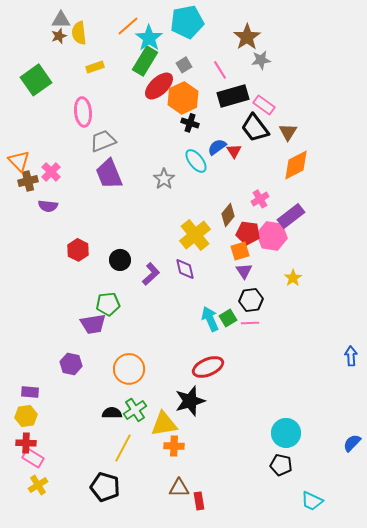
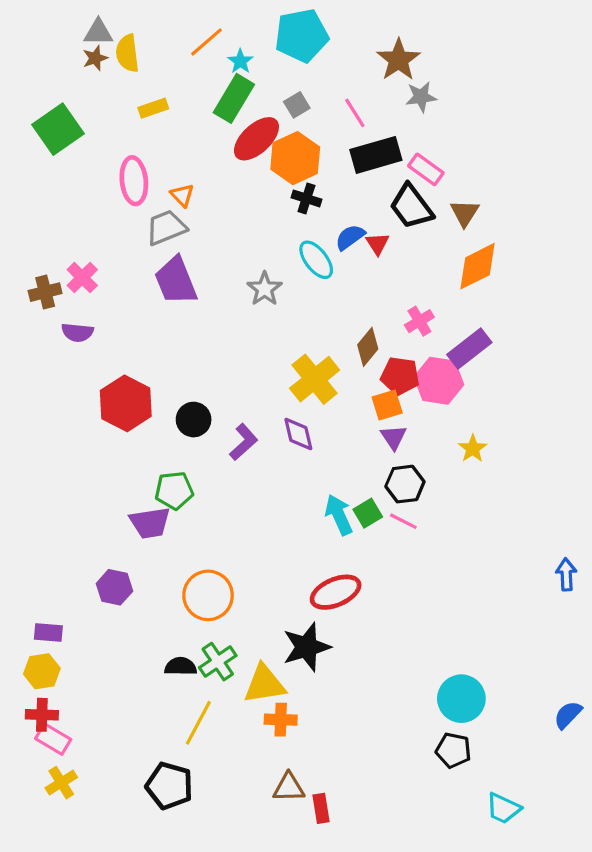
cyan star: (149, 38) -> (240, 61), size x0.6
orange triangle: (19, 161) -> (182, 195), moved, size x0.7
red hexagon: (78, 250) -> (126, 403), size x1.5
pink line: (250, 323) -> (403, 521), turned 30

